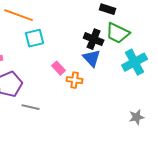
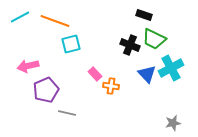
blue triangle: (92, 58) -> (147, 74), moved

